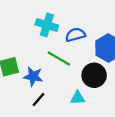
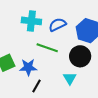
cyan triangle: (78, 98) -> (70, 78), turned -48

